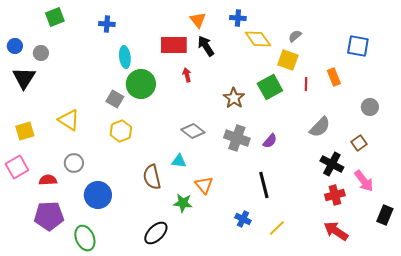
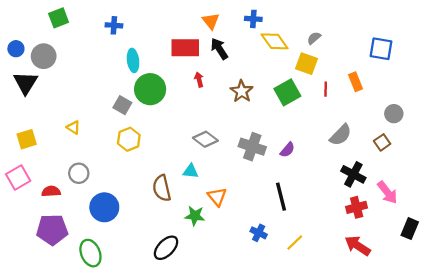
gray circle: (41, 53) -> (44, 56), size x1.5
brown star: (234, 98) -> (242, 91), moved
yellow triangle: (69, 120) -> (73, 127), size x0.6
brown square: (359, 143) -> (382, 142), moved

